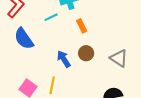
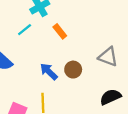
brown circle: (86, 53) -> (73, 70), moved

